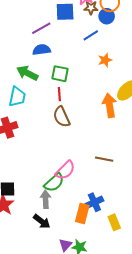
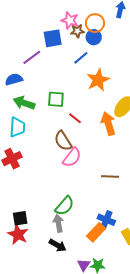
blue semicircle: (42, 50) -> (14, 79), moved
orange star: (105, 60) -> (98, 80), size x1.6
red line: (59, 94) -> (75, 118), moved, turned -40
pink semicircle: (65, 170) -> (72, 157), moved
blue cross: (94, 202) -> (106, 220), turned -36
orange rectangle: (82, 214) -> (96, 232), turned 36

